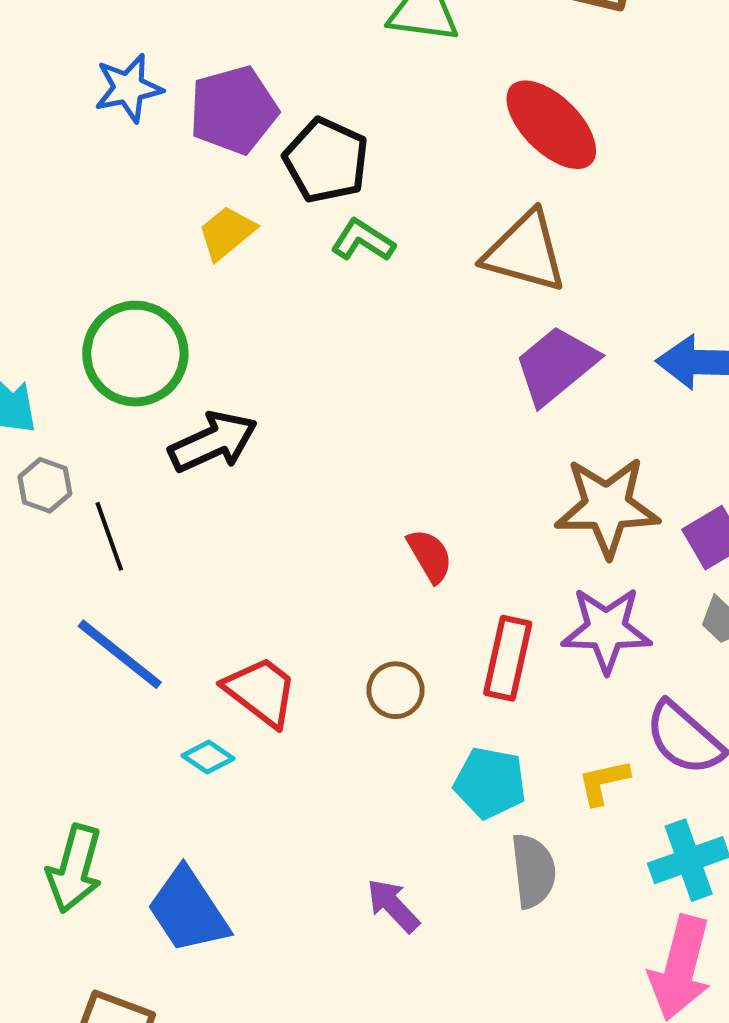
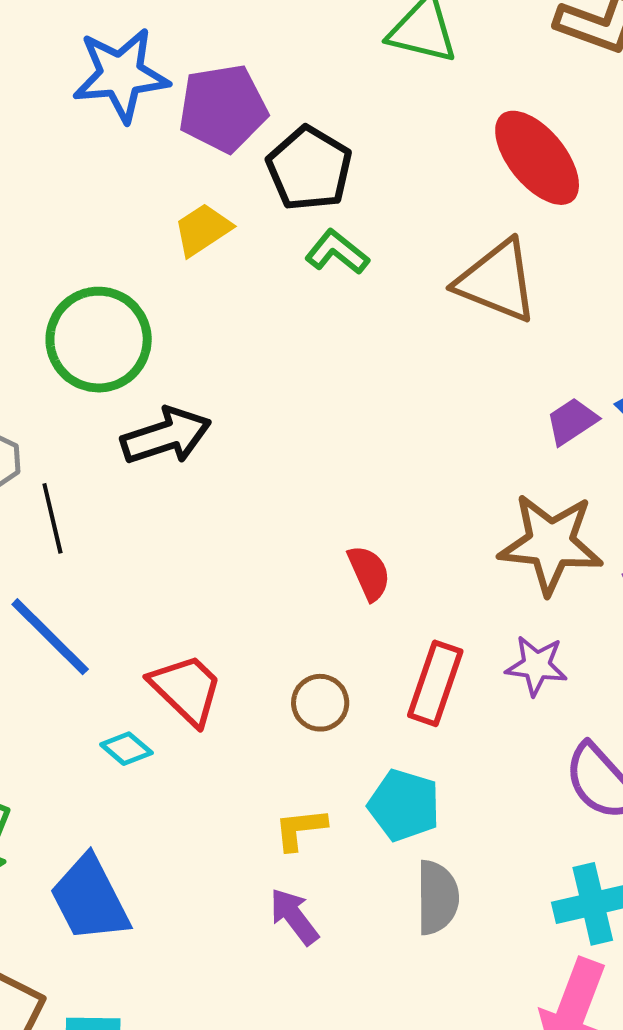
blue star: (128, 88) -> (121, 75), size x1.4
purple trapezoid: (556, 365) -> (572, 421), moved, size x0.6
purple star: (606, 630) -> (536, 666), size x0.7
yellow L-shape: (604, 782) -> (300, 829), moved

